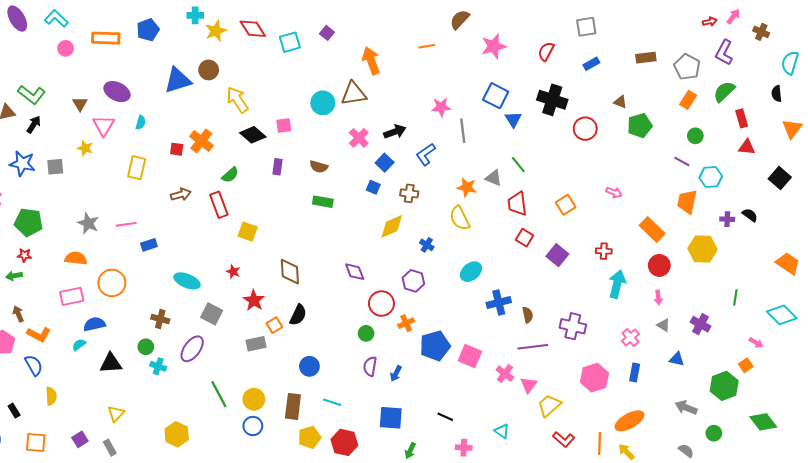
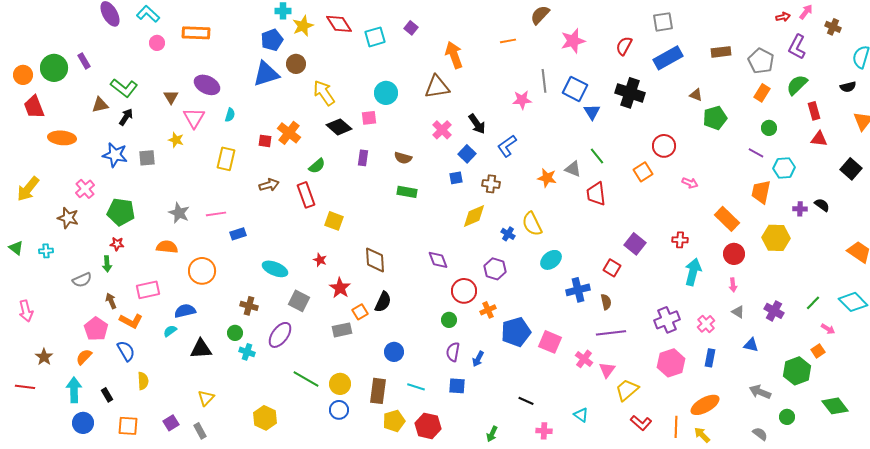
blue pentagon: (148, 30) -> (272, 40), moved
blue rectangle: (591, 64) -> (668, 58), size x1.8
black semicircle: (777, 94) -> (848, 87), turned -98
cyan circle: (323, 103) -> (386, 93), moved
red circle: (585, 129) -> (664, 146), moved
gray line: (463, 131) -> (544, 81), moved
black arrow: (395, 132) -> (477, 124), turned 75
blue square: (373, 187) -> (456, 178), turned -32
orange square: (566, 205) -> (643, 172), moved
yellow semicircle: (460, 218) -> (532, 224), moved
red square: (524, 238) -> (612, 268), moved
green arrow: (14, 276) -> (107, 264), turned -84
pink rectangle: (72, 296) -> (148, 290), moved
green line: (735, 297) -> (813, 303), moved, turned 35
purple cross: (573, 326) -> (667, 320), moved, turned -35
green line: (219, 394) -> (306, 379), turned -32
blue square: (391, 418) -> (457, 386), moved, size x0.7

